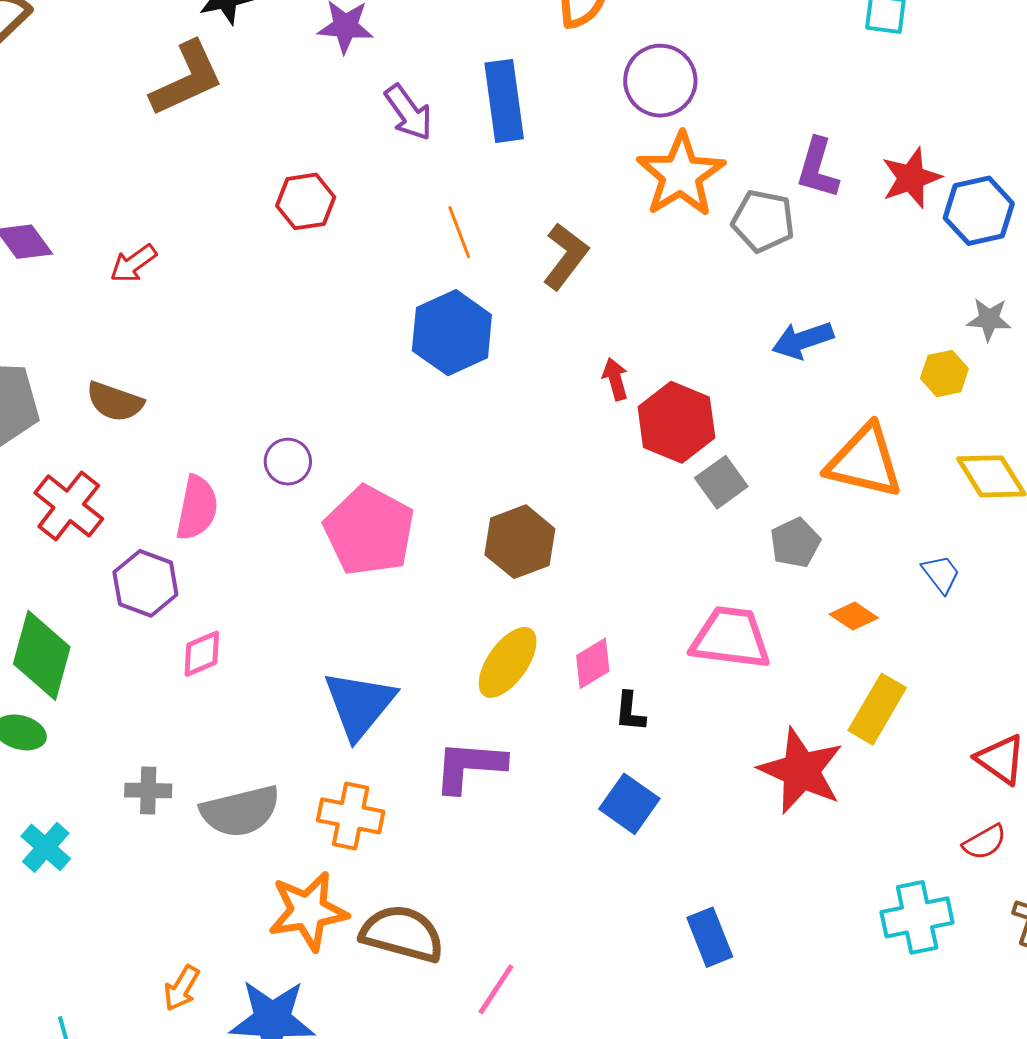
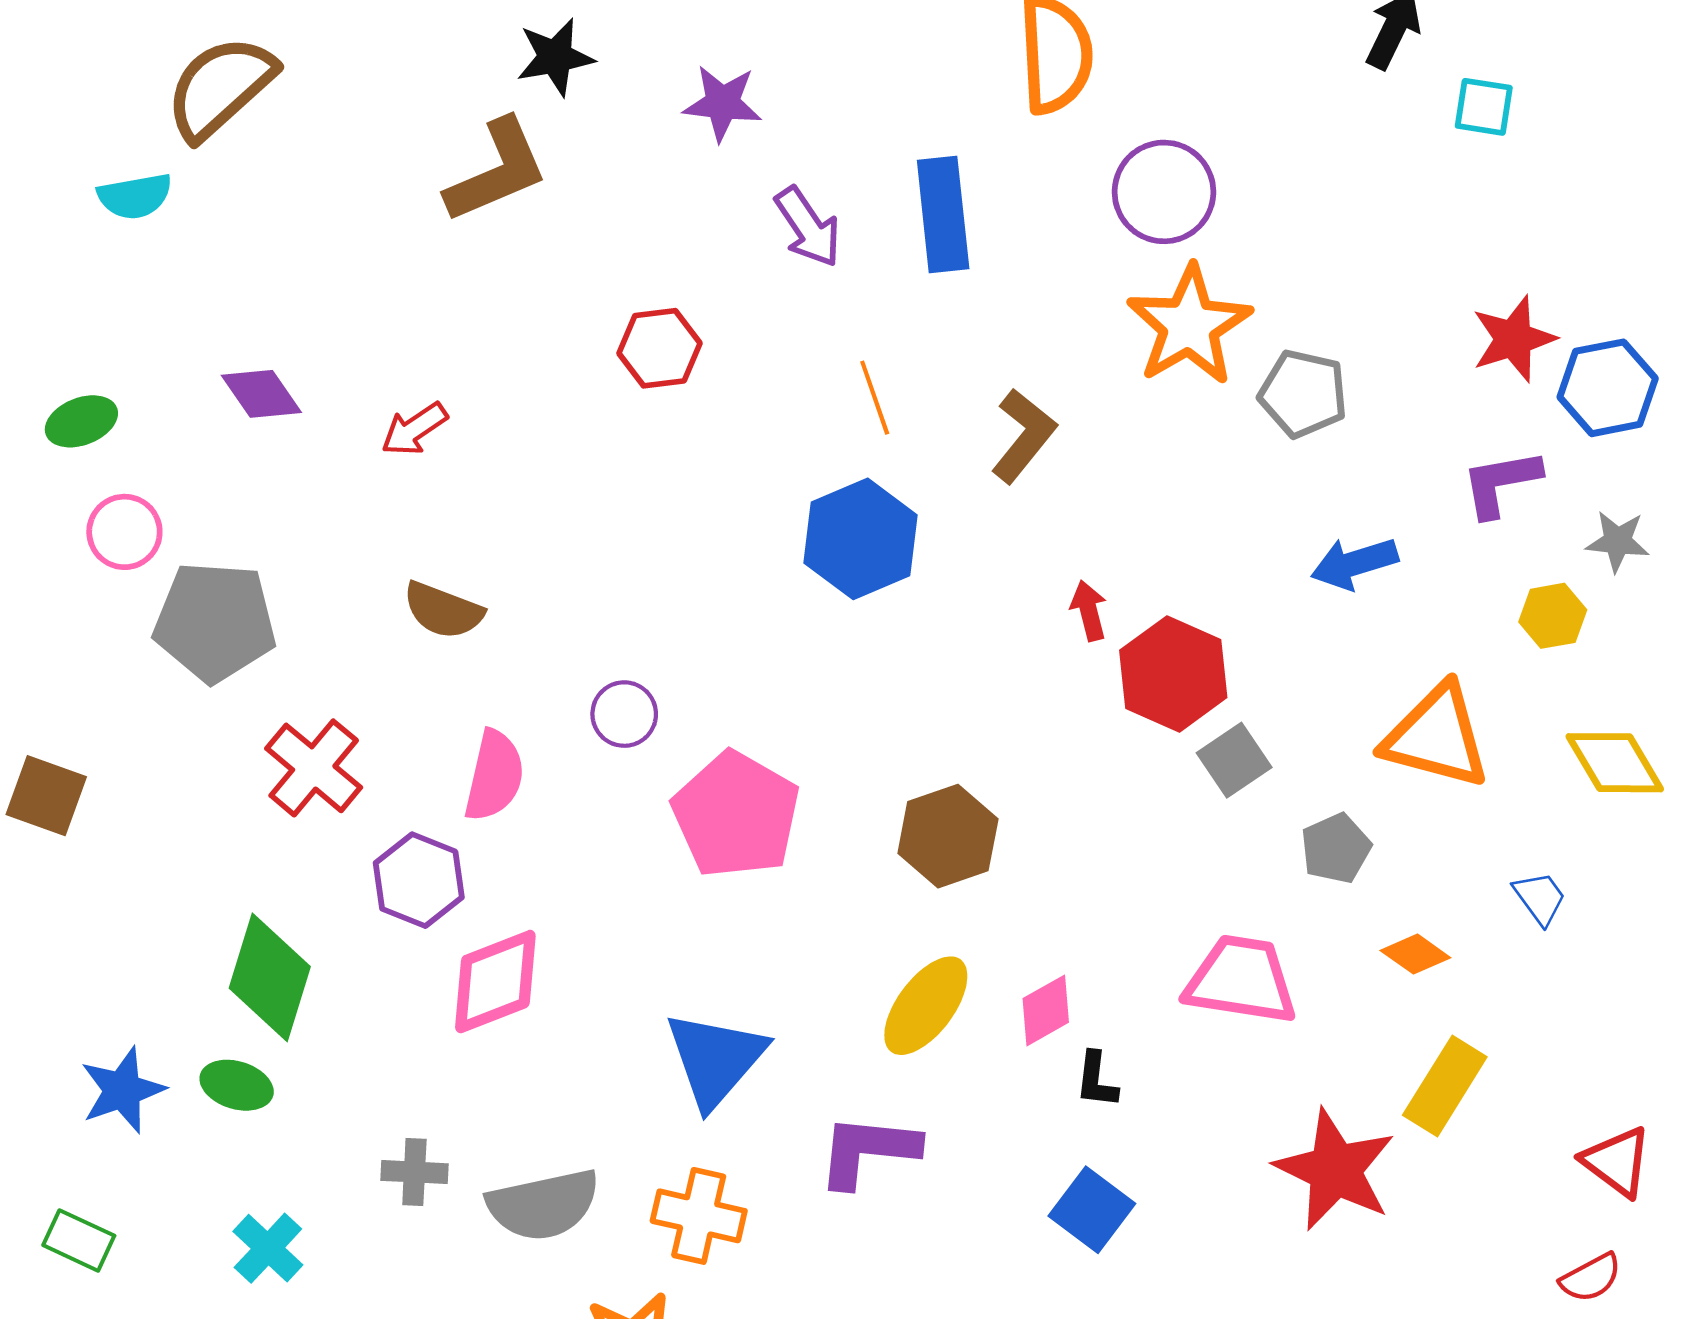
purple L-shape: (818, 168) -> (1501, 483), moved, turned 62
brown semicircle: (115, 402) -> (443, 610), moved
pink diamond: (202, 654) -> (495, 982), size x1.6

